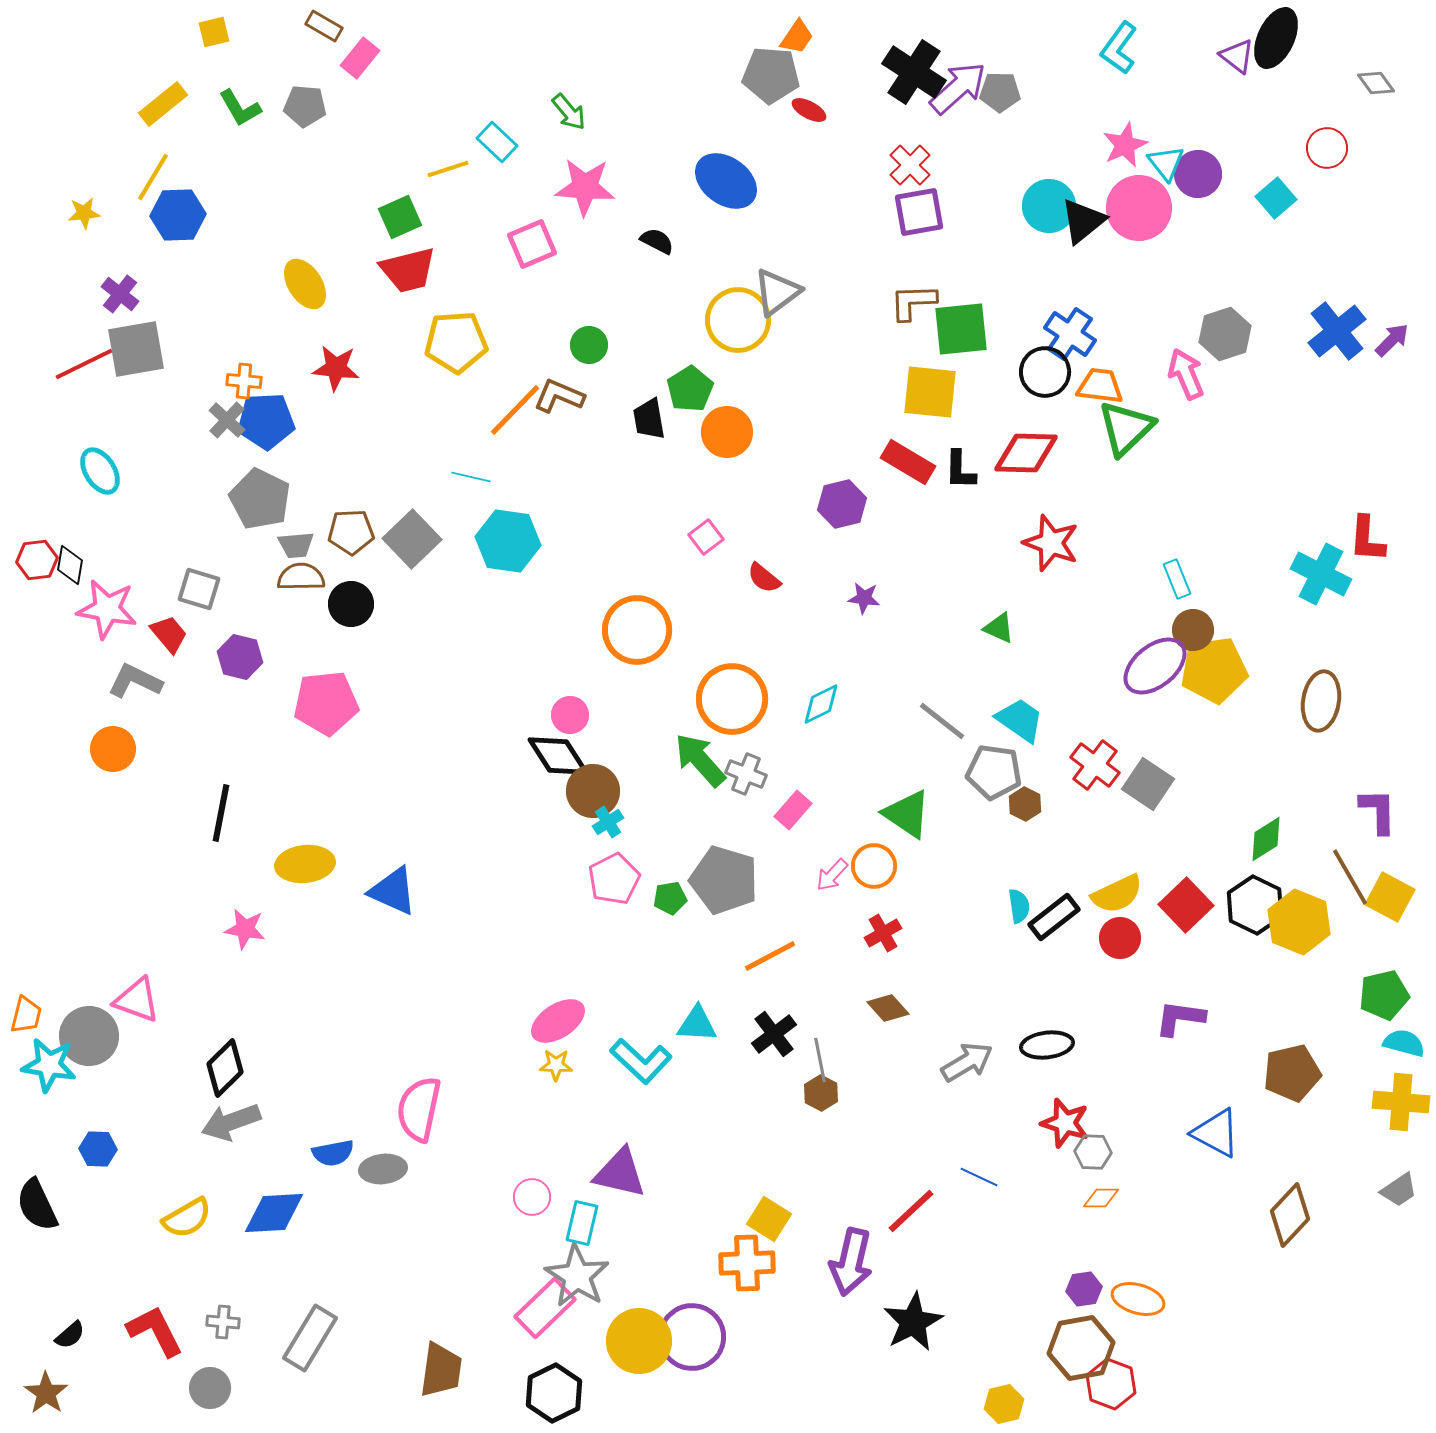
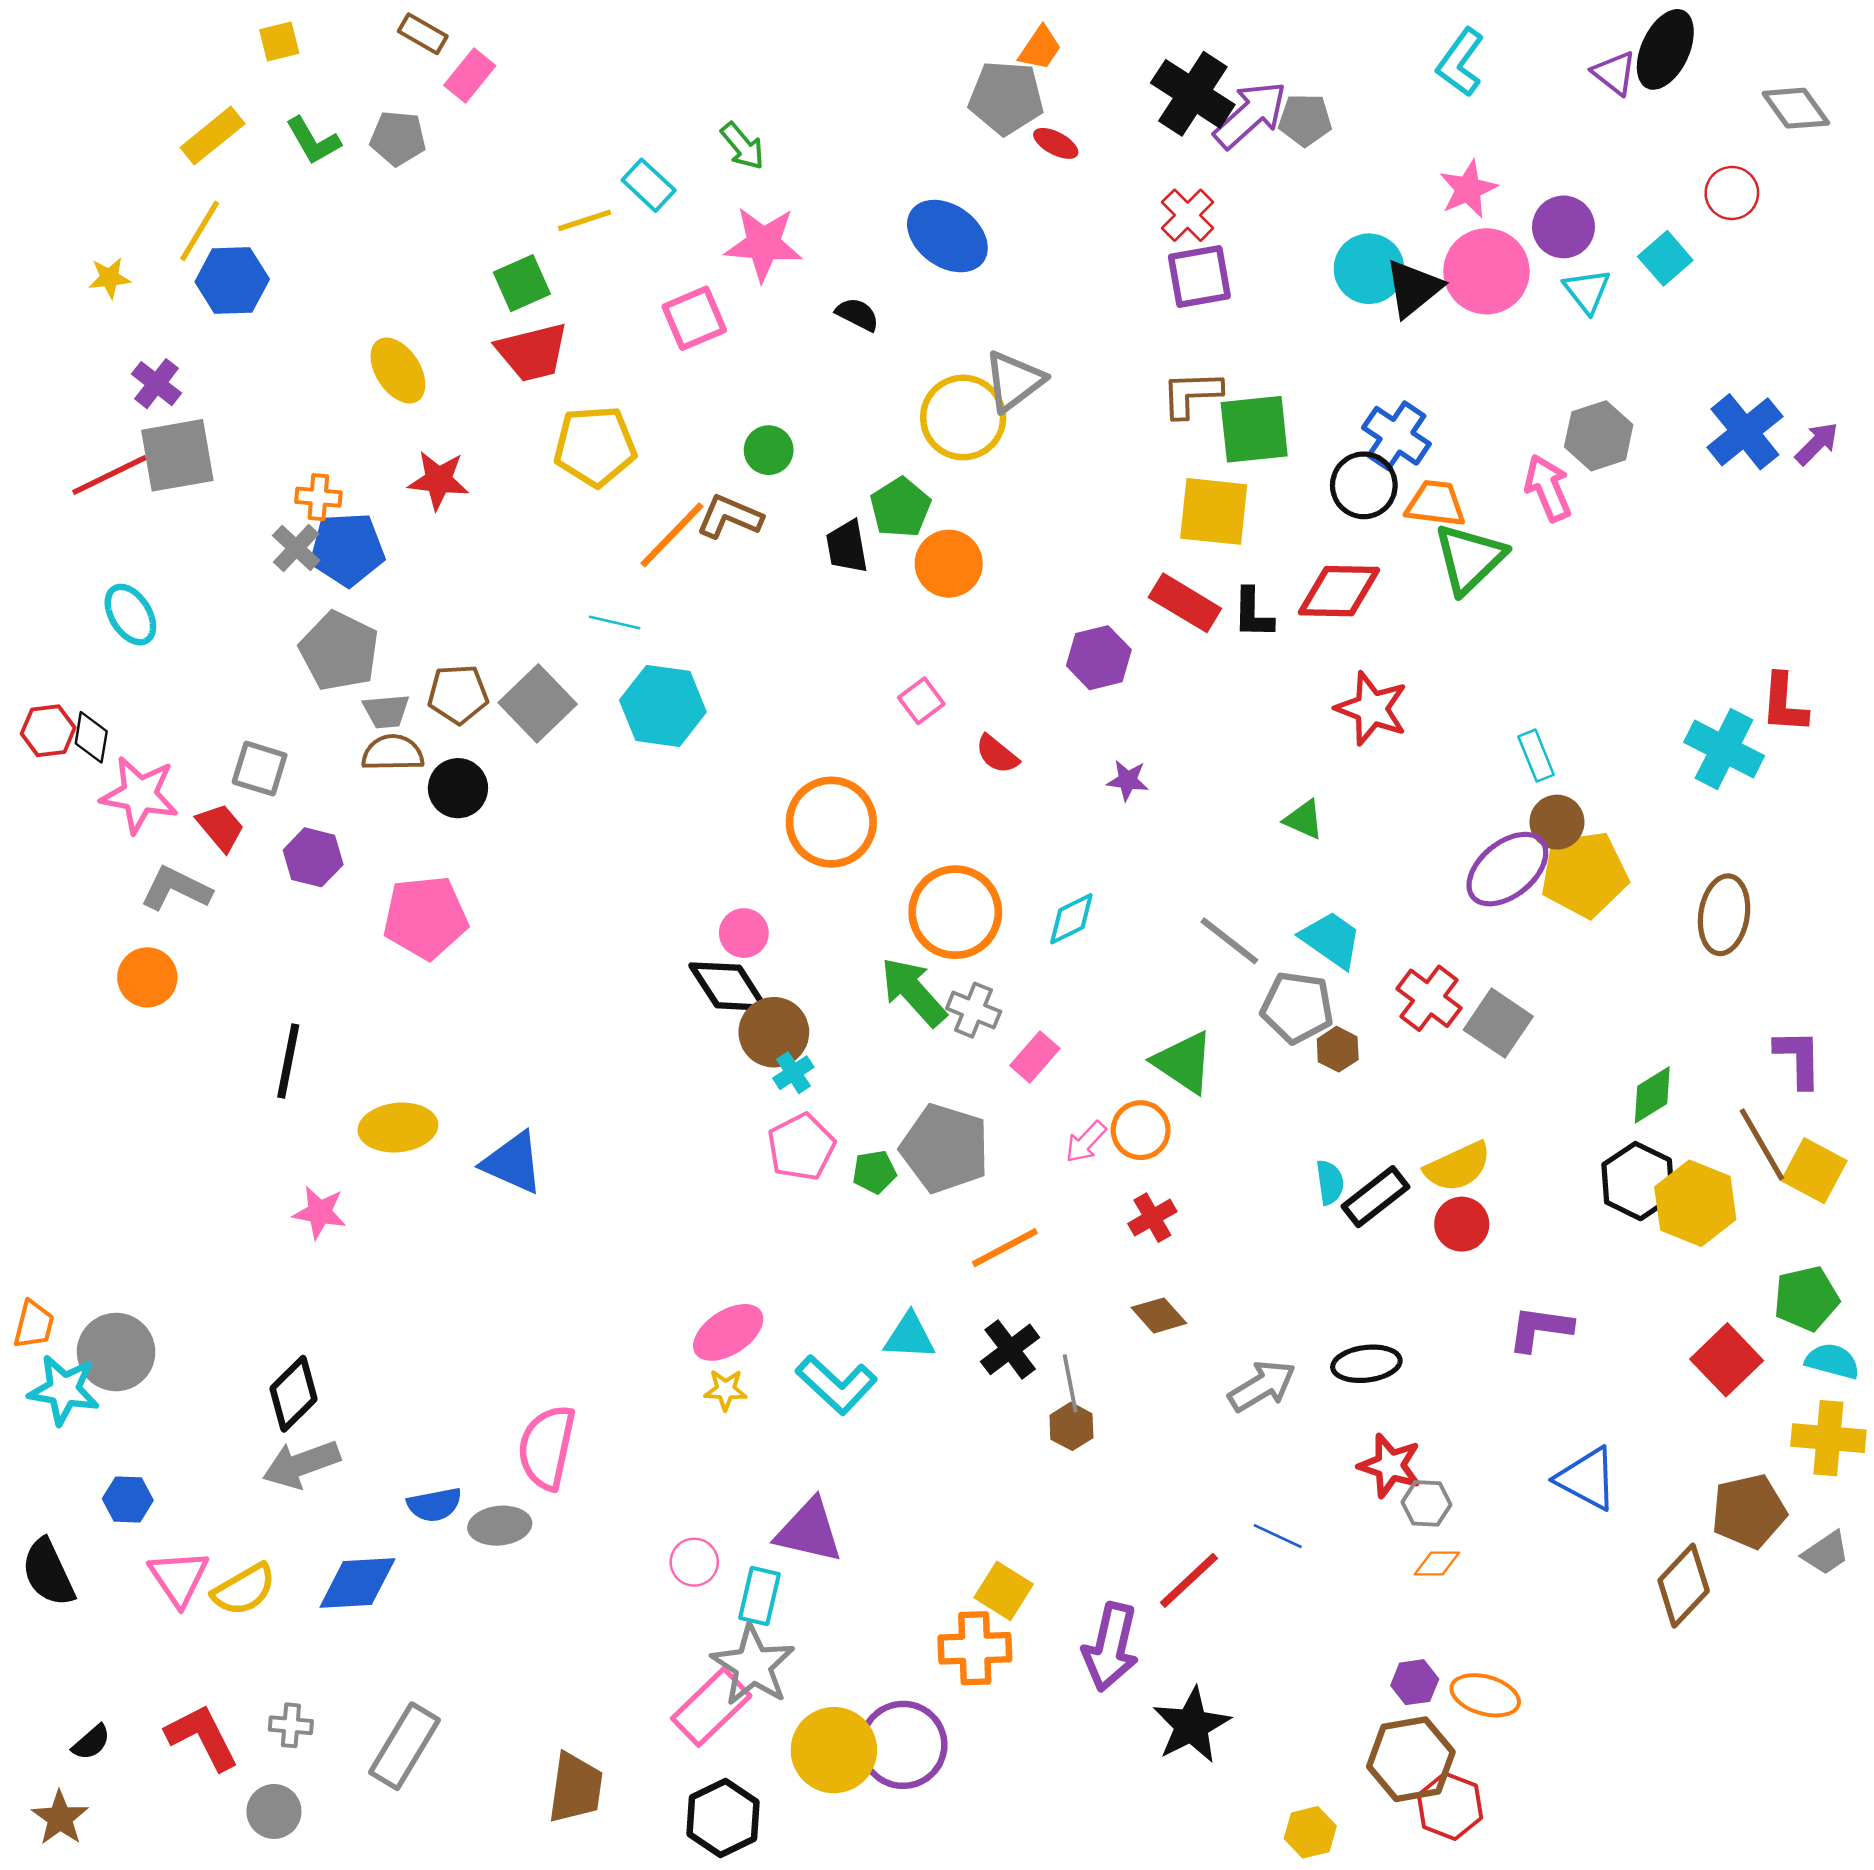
gray diamond: (1376, 83) -> (1796, 108), size x1.4
cyan triangle: (1166, 163) -> (1587, 291), moved
red square: (1186, 905) -> (1727, 1360), moved
pink triangle: (137, 1000) -> (179, 1578), moved, turned 36
brown pentagon: (1292, 1073) -> (1749, 1511), moved

